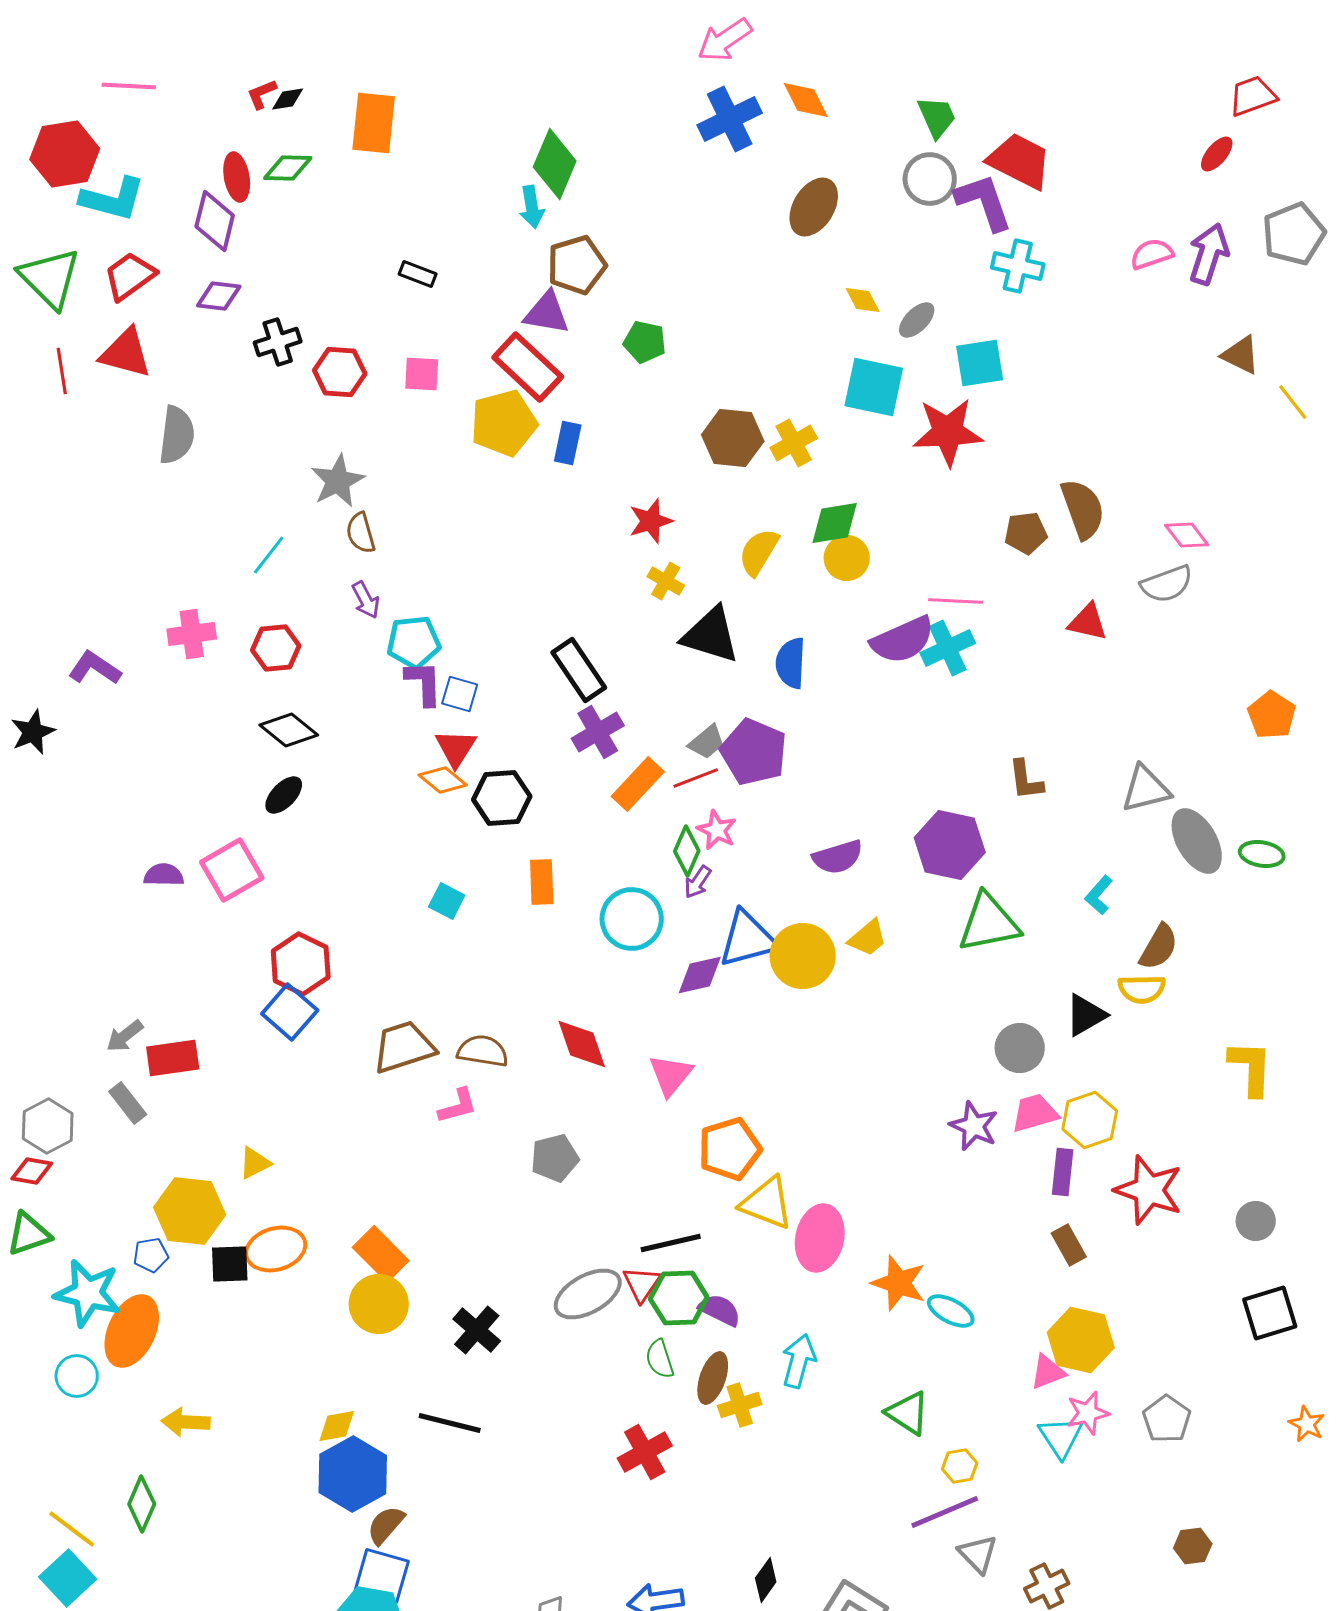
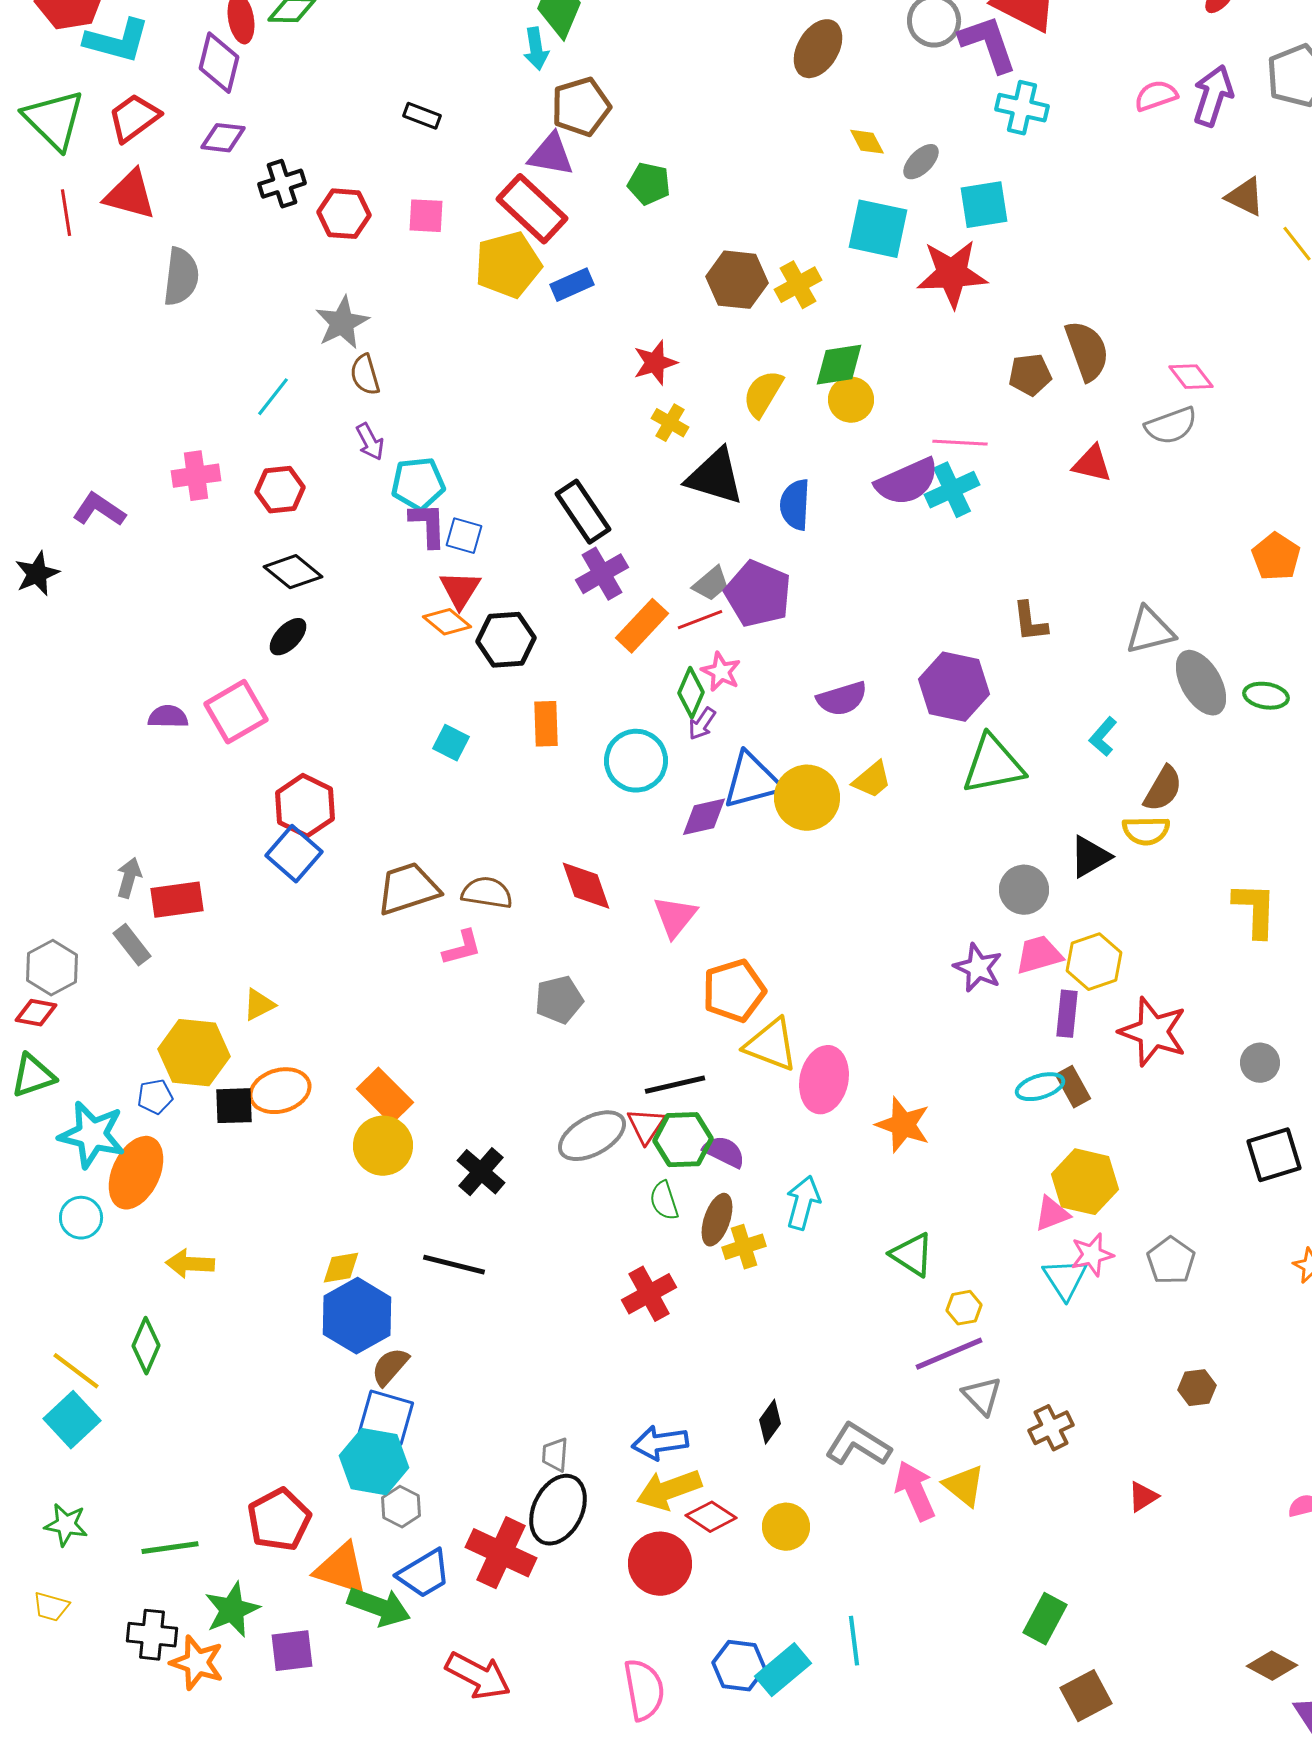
blue rectangle: (568, 443) -> (572, 285), turned 54
gray arrow: (125, 1036) -> (129, 878), turned 144
cyan ellipse: (951, 1311) -> (1040, 1087), moved, turned -45

